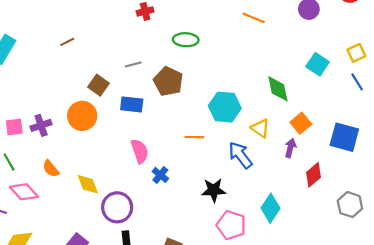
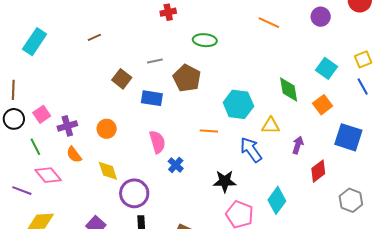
orange circle: (82, 116) -> (107, 129), moved, size x0.7
orange square: (301, 123) -> (323, 105), moved
purple cross: (41, 125) -> (67, 126), moved
pink square: (14, 127) -> (42, 114), turned -30
yellow triangle: (260, 128) -> (271, 126), turned -36

